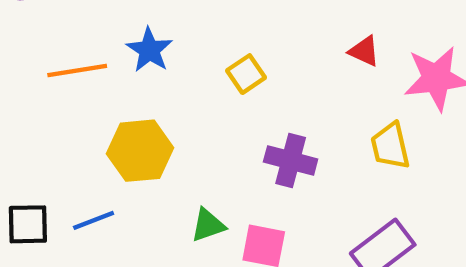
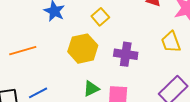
orange line: (77, 70) -> (23, 51), moved
yellow hexagon: (140, 151) -> (83, 49), moved

